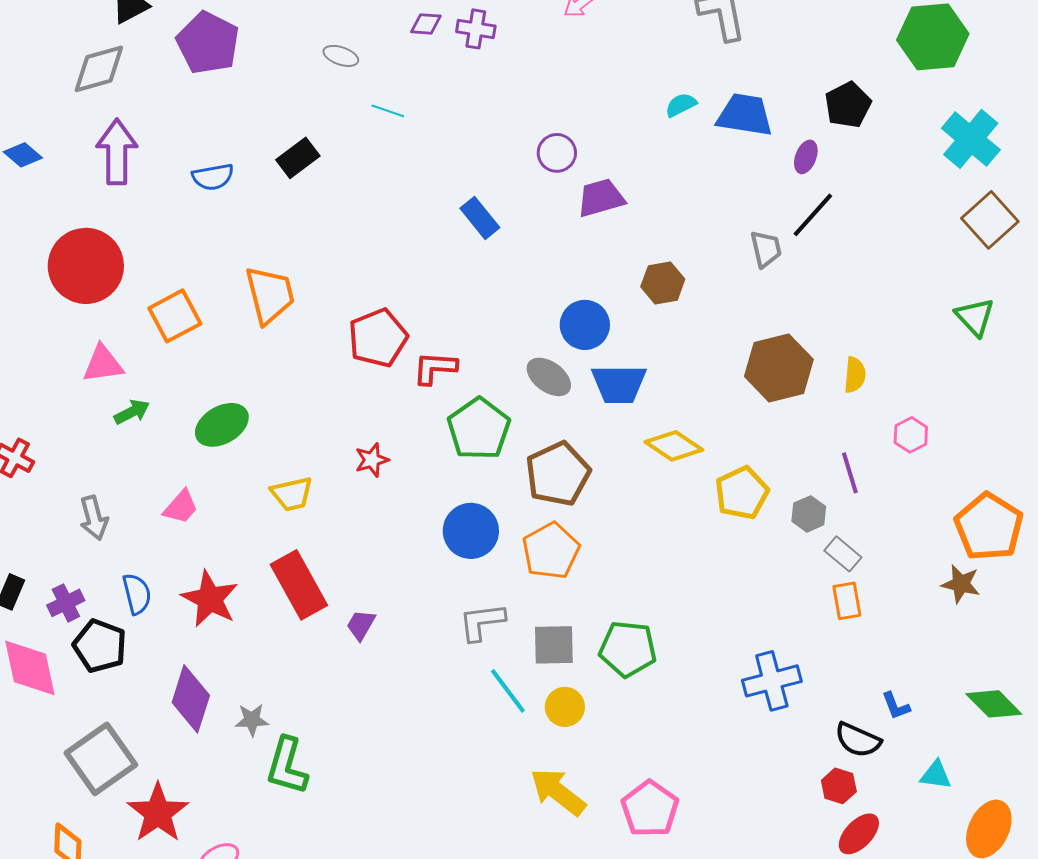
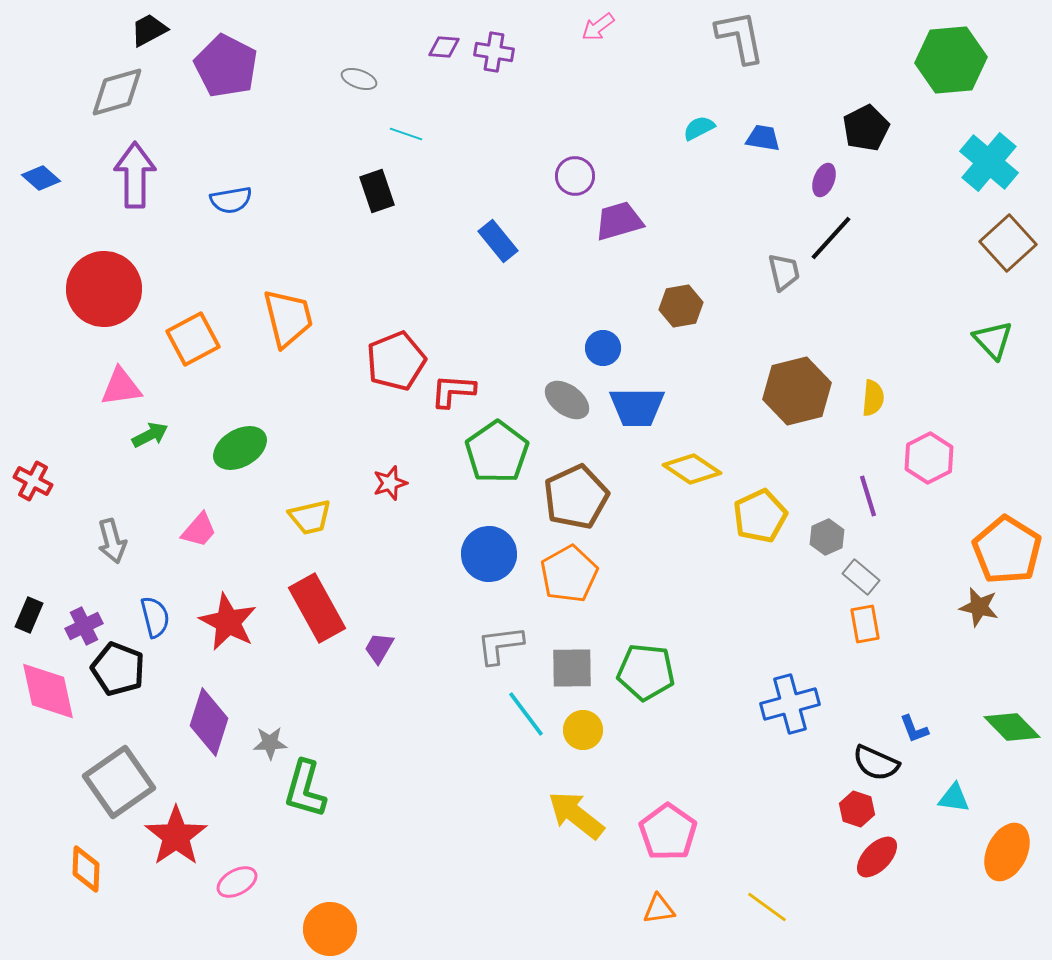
blue trapezoid: (745, 115) -> (763, 138), size x0.6
black rectangle: (298, 158) -> (377, 191), moved, turned -72
blue circle: (585, 325) -> (603, 348), size x0.7
pink hexagon: (911, 435) -> (929, 458), size x1.4

